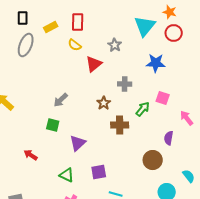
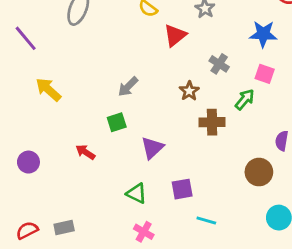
gray cross: (125, 84) -> (219, 64), turned 32
pink square: (163, 98) -> (265, 74), moved
green square: (53, 125) -> (117, 122), turned -32
red arrow: (31, 155) -> (85, 152), moved

